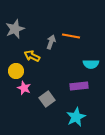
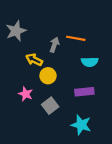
cyan semicircle: (91, 64) -> (90, 62), moved
yellow circle: (16, 71) -> (48, 76), moved
cyan star: (76, 117) -> (81, 125), turned -30

